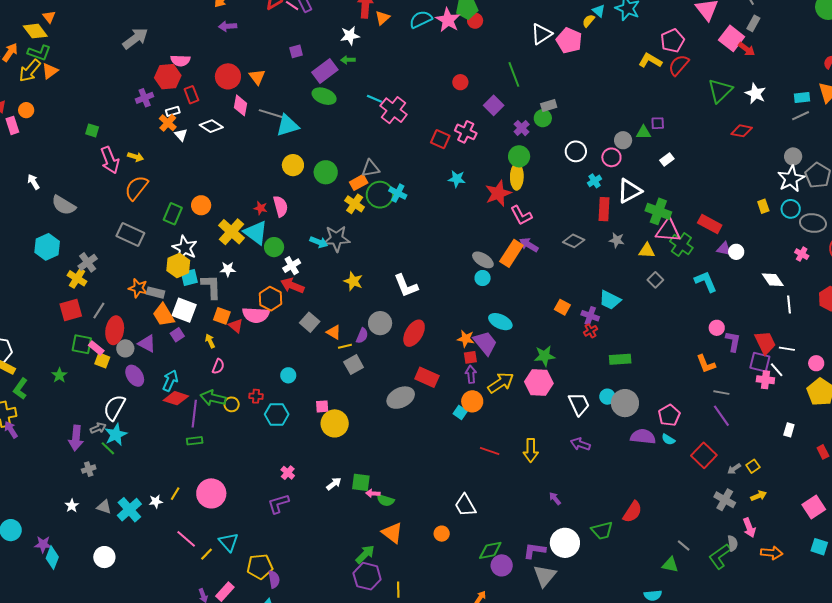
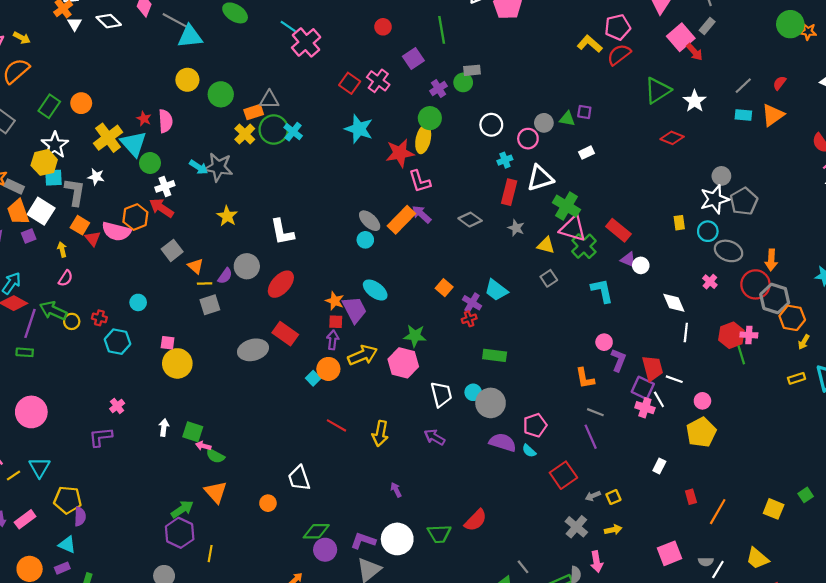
gray line: (801, 116) -> (743, 86), moved, turned -30
cyan star: (457, 179) -> (359, 129), size x1.5
white arrow: (334, 484) -> (164, 427), turned -56

